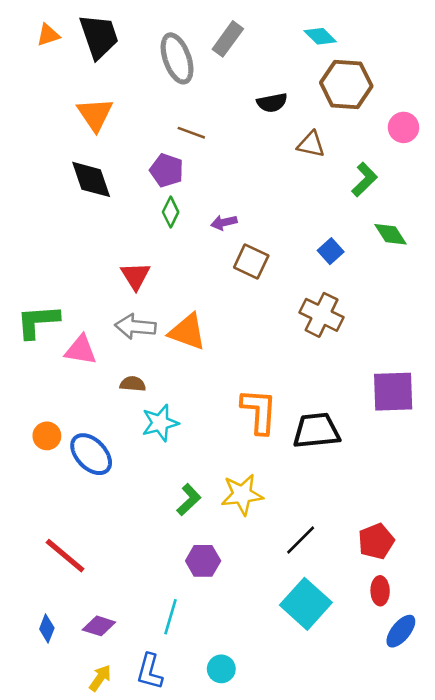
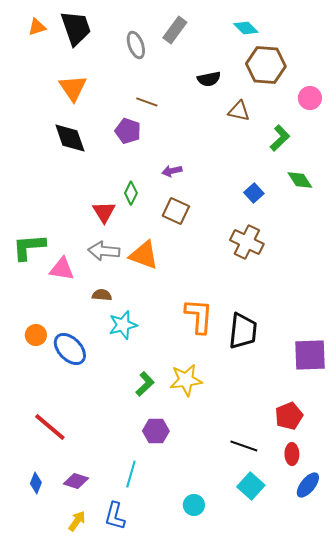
gray ellipse: (177, 58) -> (136, 45), size x0.7
green diamond: (171, 212) -> (131, 193), moved
brown square: (251, 261) -> (176, 211), moved
purple square: (393, 392) -> (310, 355), moved
black trapezoid: (316, 431) -> (243, 331), turned 102
black line: (301, 540) -> (244, 446), moved, turned 64
cyan square: (306, 604) -> (251, 486), moved, size x0.7
cyan circle: (221, 669) -> (194, 505), moved

